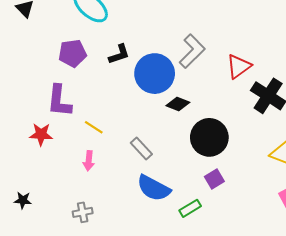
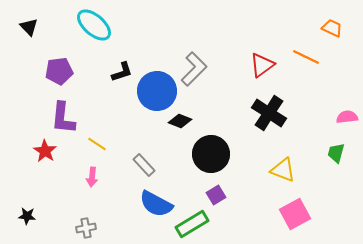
purple pentagon: (72, 53) -> (59, 71), moved
red triangle: (239, 66) -> (262, 65), moved
red star: (41, 134) -> (45, 151), turned 30
green rectangle: (190, 208) -> (192, 224), size x1.5

